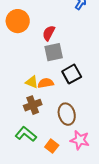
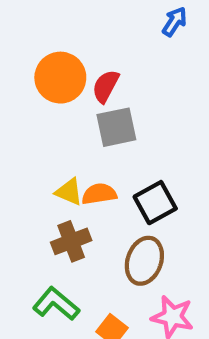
orange circle: (18, 21) -> (60, 78), moved
black square: (72, 74) -> (155, 203), moved
brown ellipse: (67, 114) -> (144, 261), turned 35

